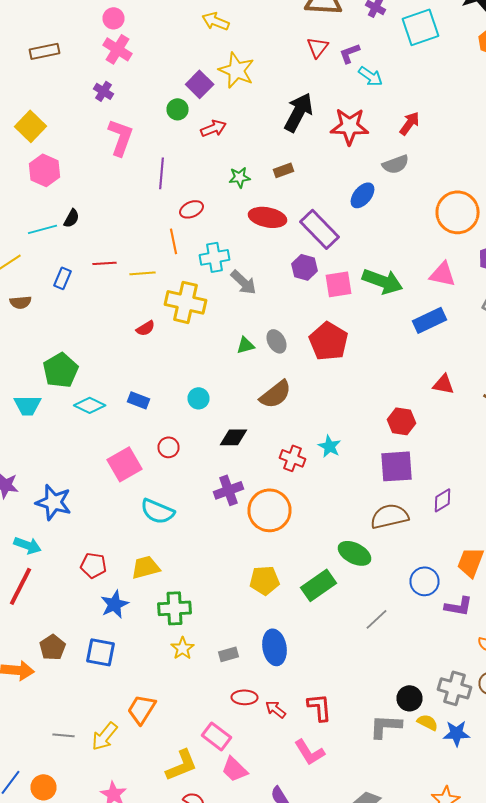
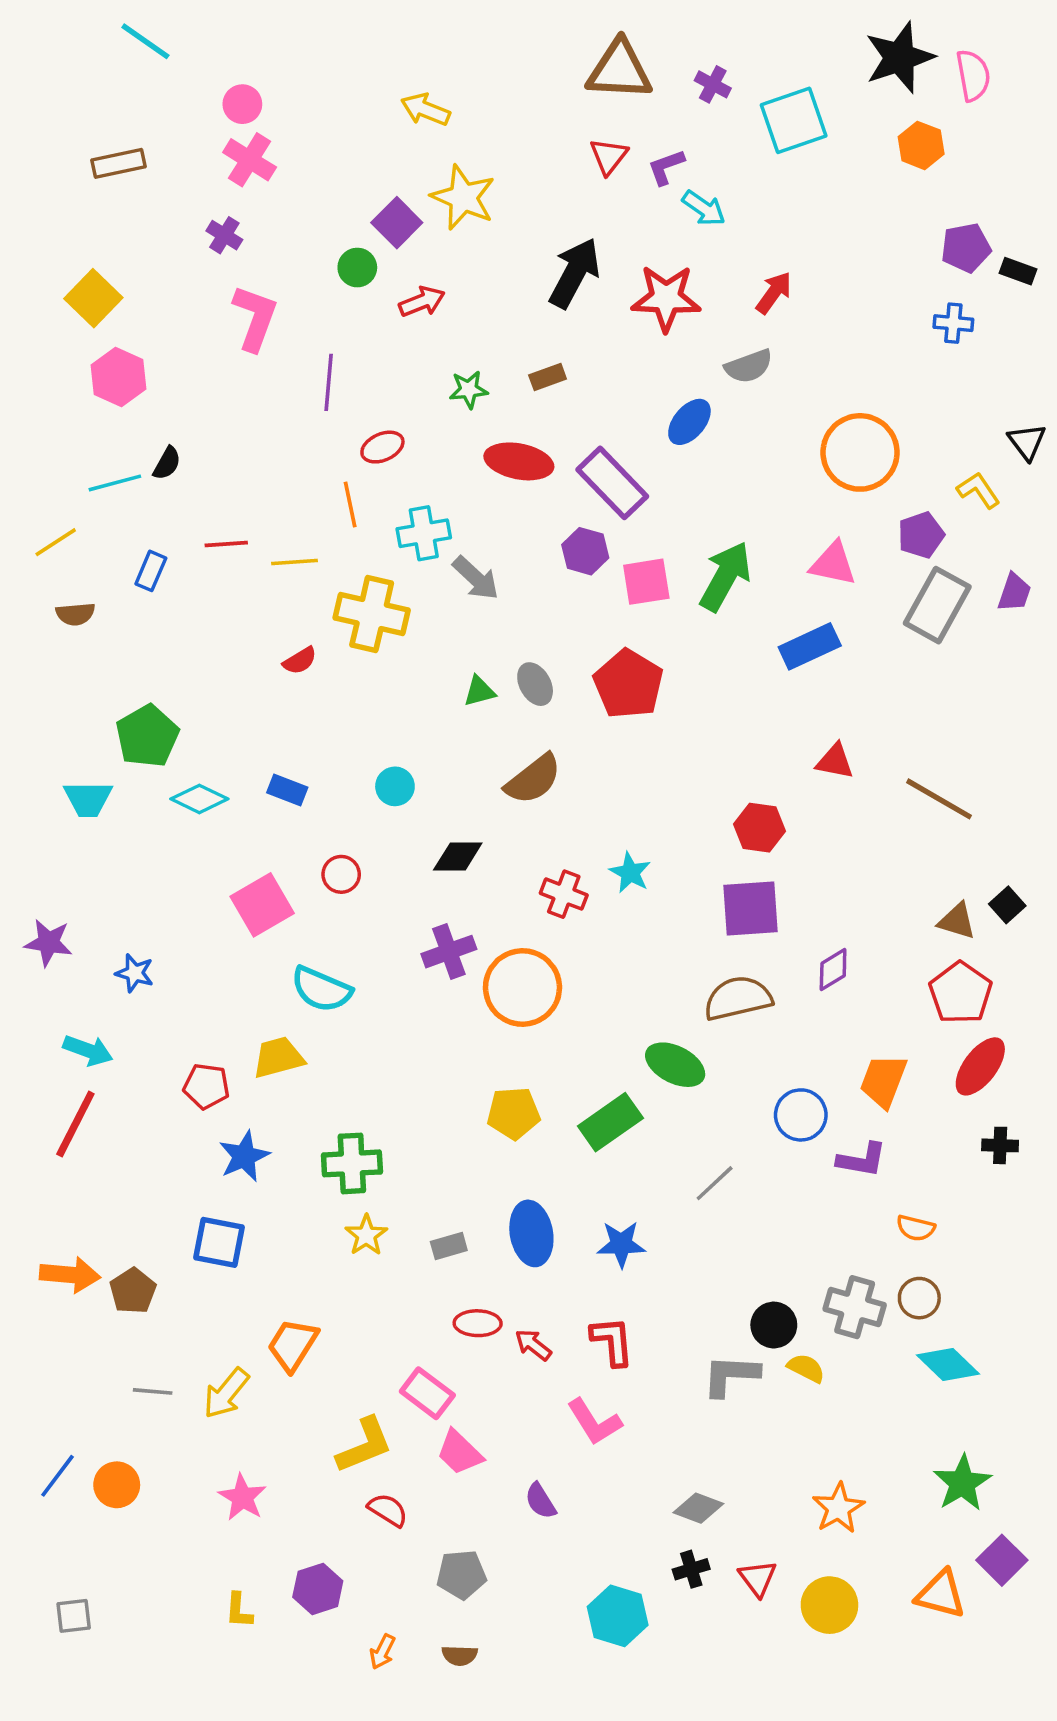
green arrow: (382, 281) -> (725, 576), turned -81
blue star: (54, 502) -> (135, 973), size x0.6
yellow trapezoid: (146, 567) -> (278, 1057), moved
brown pentagon: (52, 647) -> (133, 1291), moved
blue star: (456, 733) -> (621, 1244), moved

